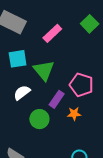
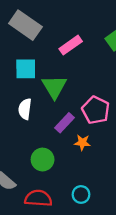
white semicircle: (22, 93) -> (25, 109), turned -54
green circle: (39, 119) -> (43, 160), moved

